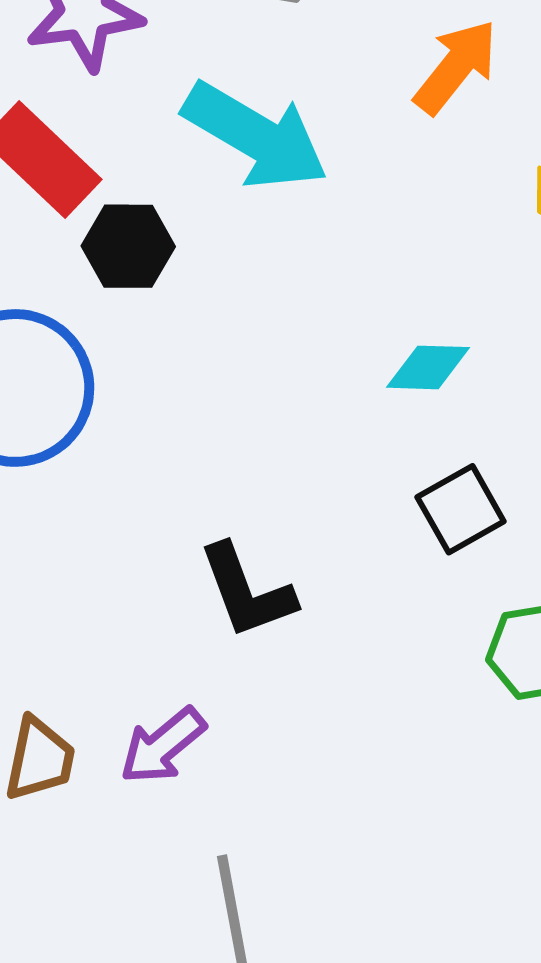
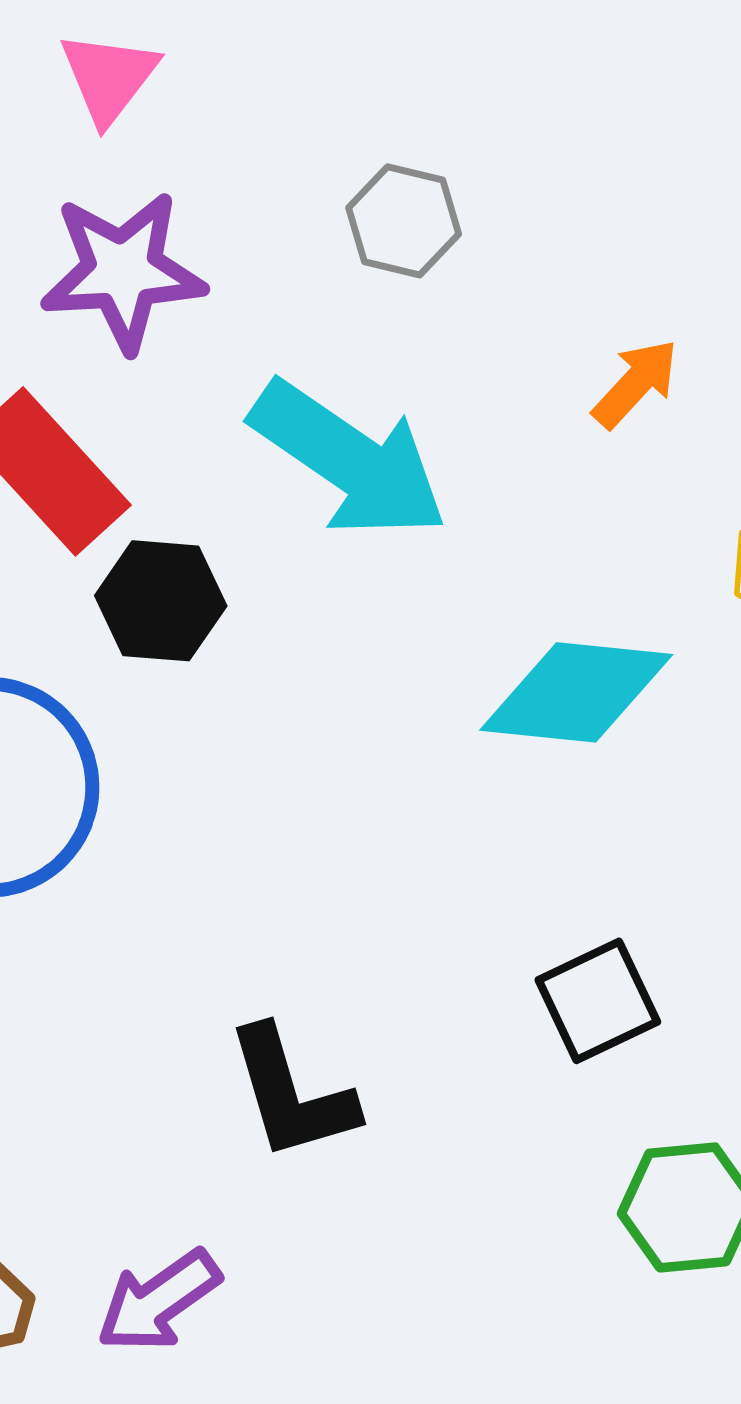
orange arrow: (456, 67) -> (636, 383), size x0.7
cyan diamond: (428, 367) -> (576, 692), moved, size x1.6

